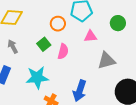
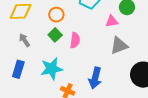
orange circle: (58, 24) -> (56, 15), moved
pink triangle: (90, 36) -> (112, 21), moved

